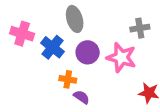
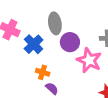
purple circle: (88, 52) -> (70, 42), moved

